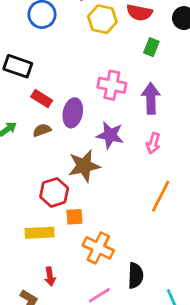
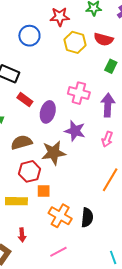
brown semicircle: (42, 130) -> (21, 142), moved, size x1.5
black semicircle: (136, 276) -> (87, 218), moved

